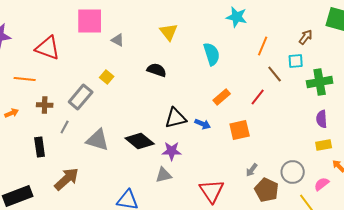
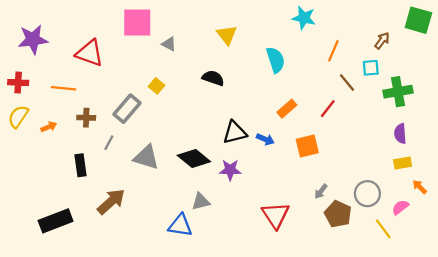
gray triangle: (164, 175) -> (201, 202), moved

